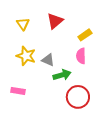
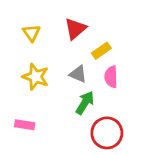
yellow rectangle: (85, 35) -> (101, 51), moved
gray triangle: (48, 60) -> (78, 74), moved
green arrow: (62, 75) -> (85, 103), turned -42

